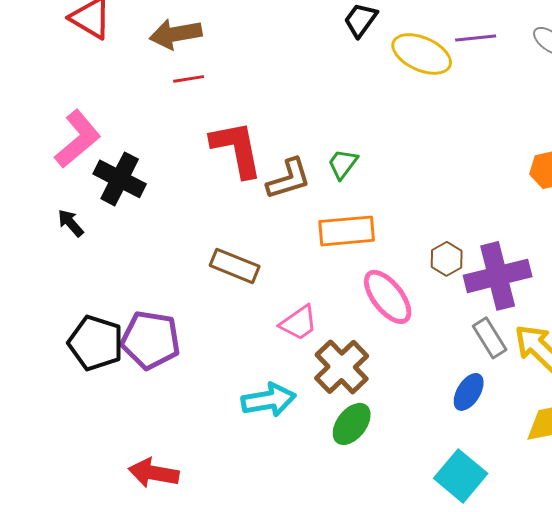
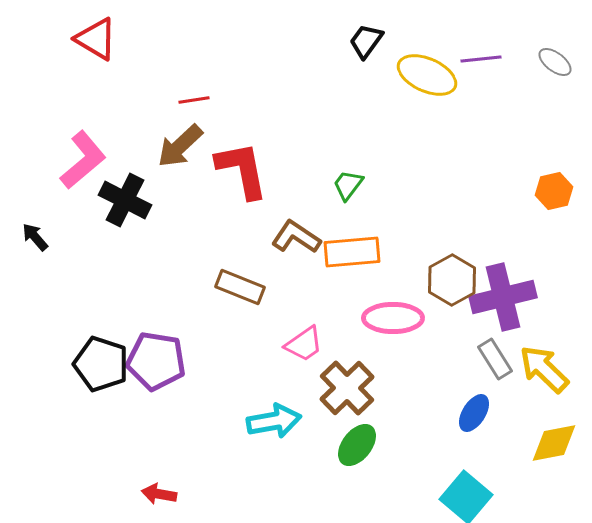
brown arrow: (176, 34) -> (180, 146), moved, turned -33
brown L-shape: (289, 179) -> (296, 237), moved, turned -129
black arrow: (71, 223) -> (35, 237), moved
brown hexagon: (447, 259) -> (452, 280), size x1.5
pink ellipse: (388, 297) -> (393, 318), turned -52
red arrow: (154, 473) -> (159, 494), size x0.7

